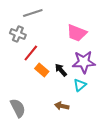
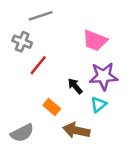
orange rectangle: (42, 70) -> (52, 107), moved
brown arrow: (62, 106) -> (76, 130), size x1.5
gray semicircle: (18, 108) -> (22, 133), turned 90

